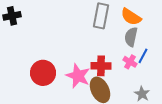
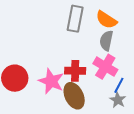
blue line: (143, 56) -> (119, 85), moved
pink cross: (130, 62) -> (105, 67), size x1.6

